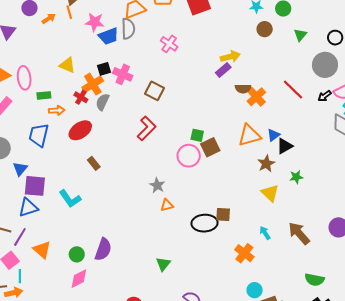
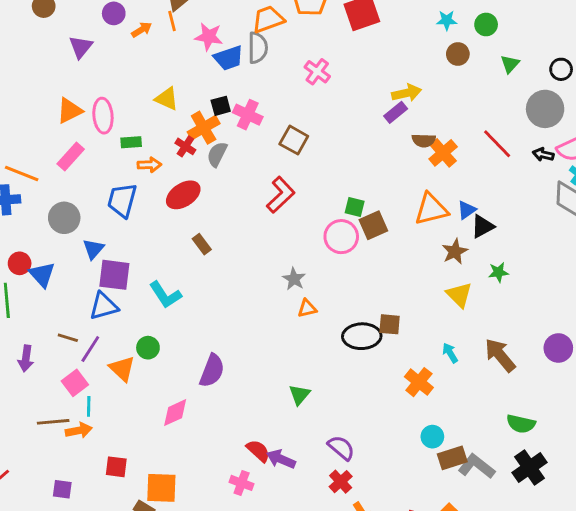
black arrow: (325, 96) -> (543, 155), turned 48
green circle: (77, 254) -> (148, 348), moved

